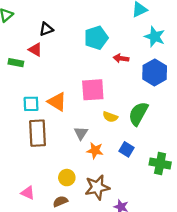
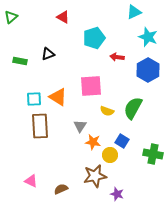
black triangle: (46, 29) -> (48, 54), moved
red triangle: (35, 50) -> (63, 17), moved
yellow circle: (67, 178) -> (110, 155), moved

